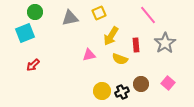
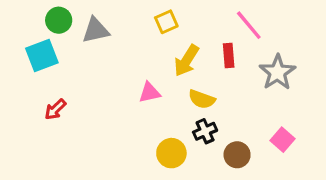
gray triangle: (70, 18) -> (96, 30), moved
red rectangle: (136, 45) -> (229, 56), moved
brown circle: (141, 84) -> (237, 155), moved
black cross: (122, 92) -> (205, 131), moved

